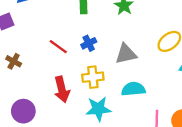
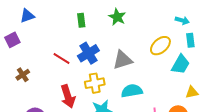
blue cross: (89, 43) -> (88, 53), size x1.5
brown cross: (14, 61) -> (23, 75), turned 32

